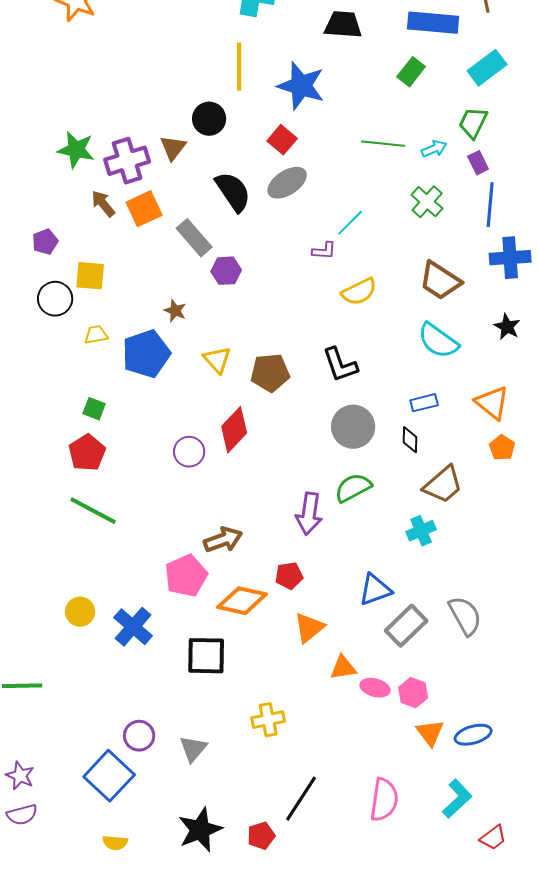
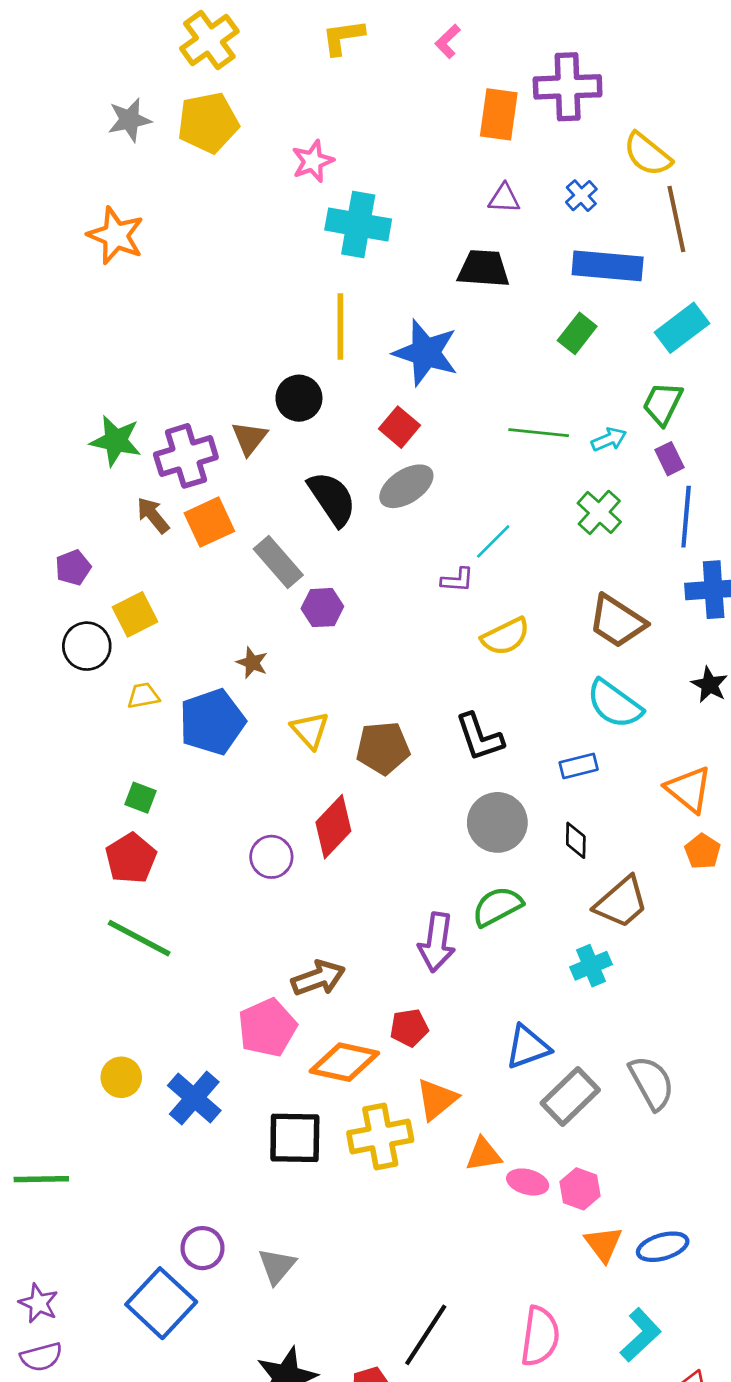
yellow square: (90, 276) -> (135, 614), turned -32
blue rectangle: (424, 403) -> (579, 766), moved
yellow cross: (268, 720) -> (380, 1137), moved, size x1.4

